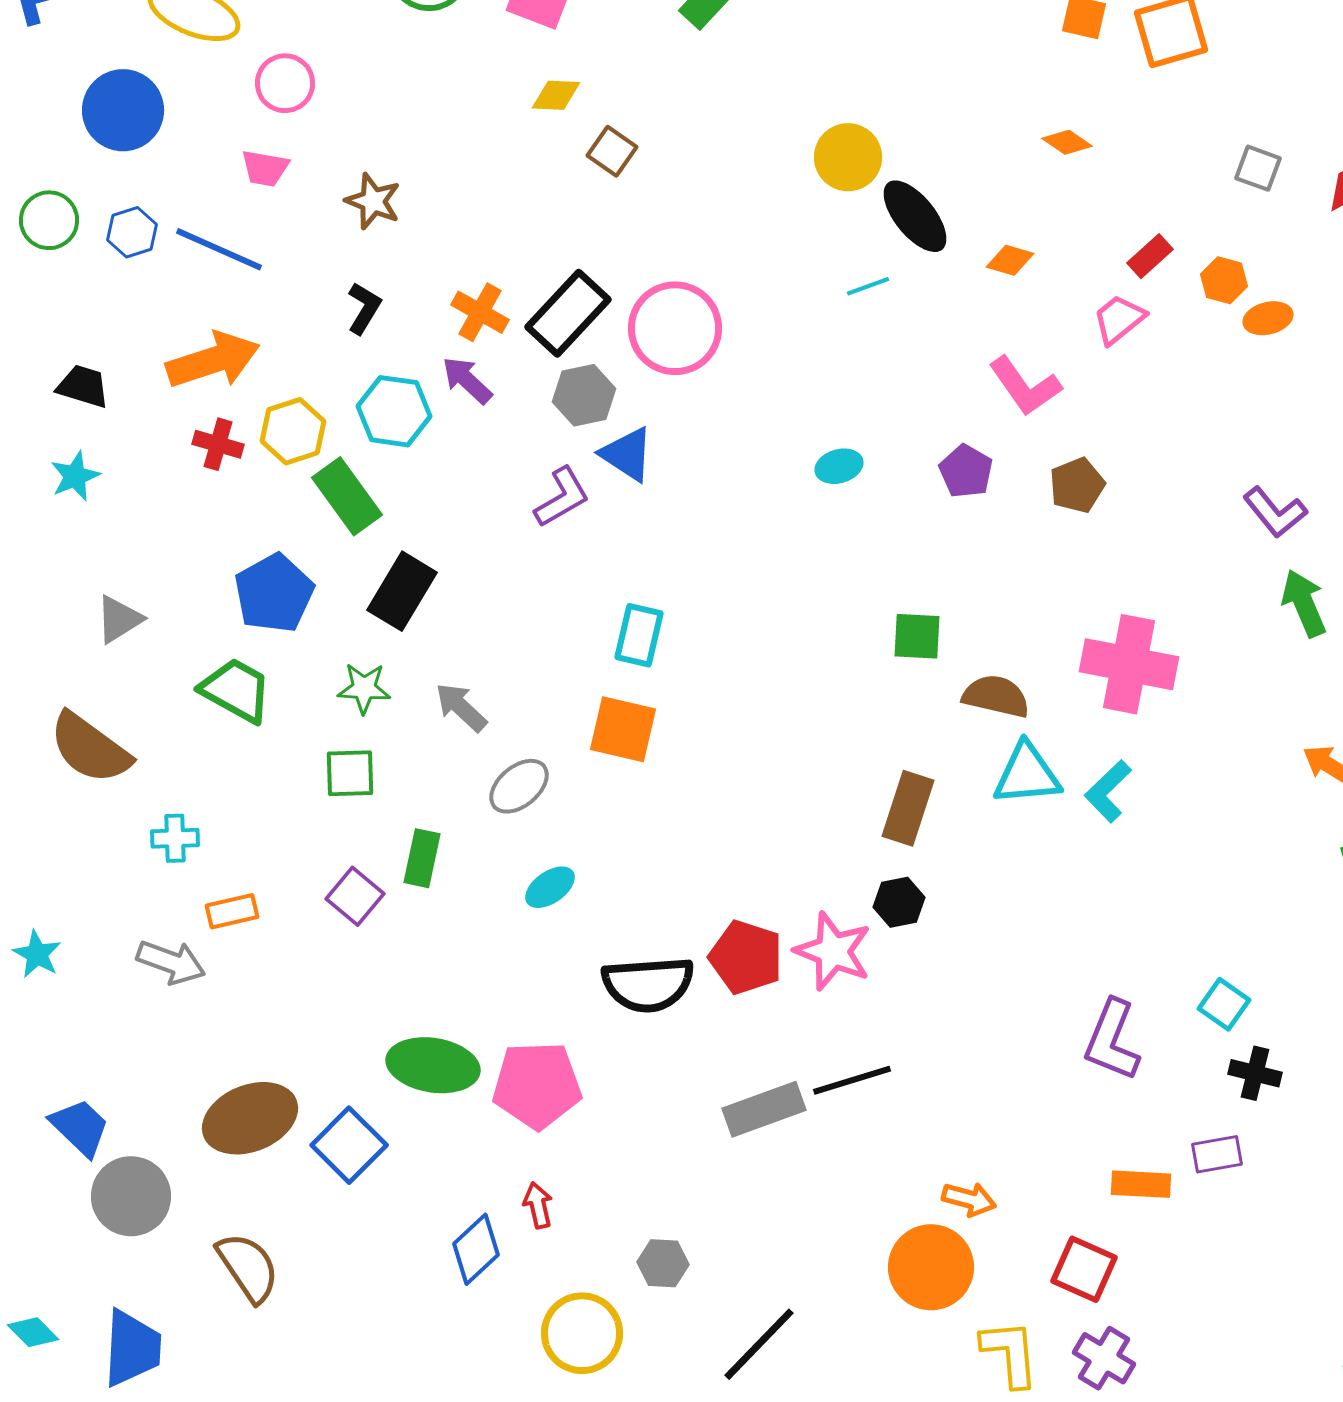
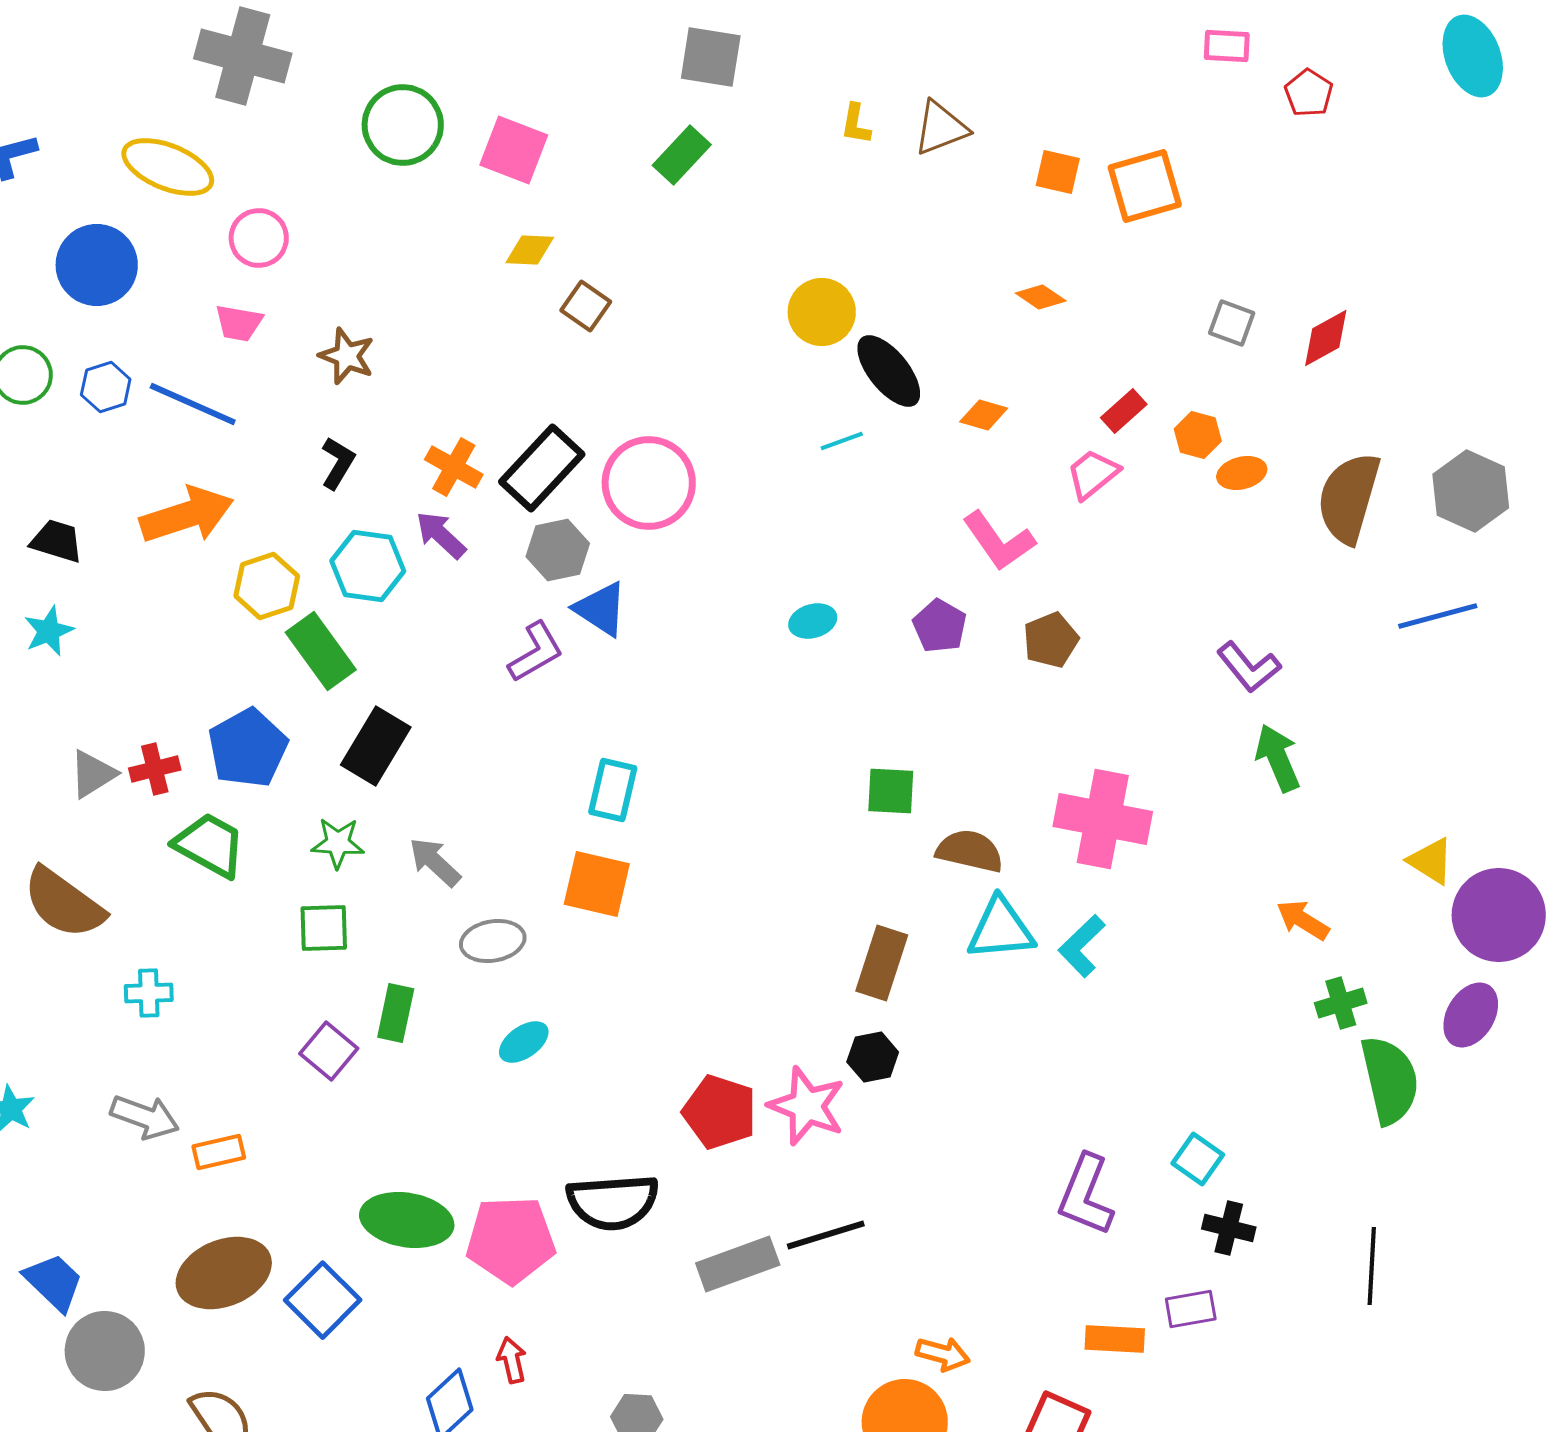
red cross: (218, 444) -> (155, 769), moved, turned -30
gray ellipse: (519, 786) -> (493, 941), turned 30
orange rectangle: (232, 911) -> (219, 1152), moved
black semicircle: (648, 984) -> (613, 1202), moved

